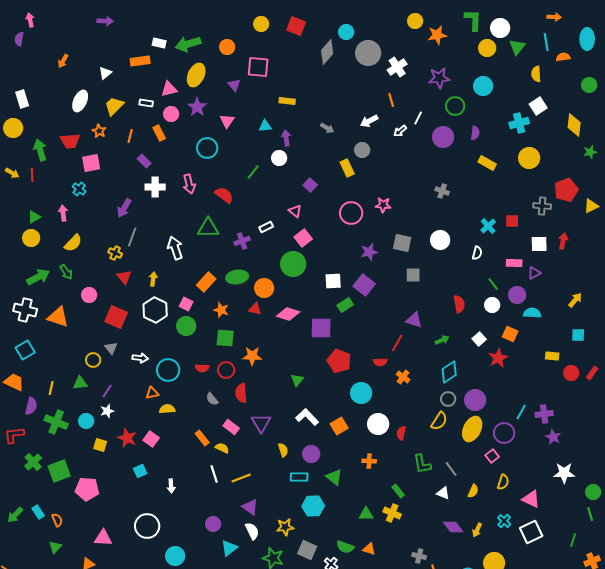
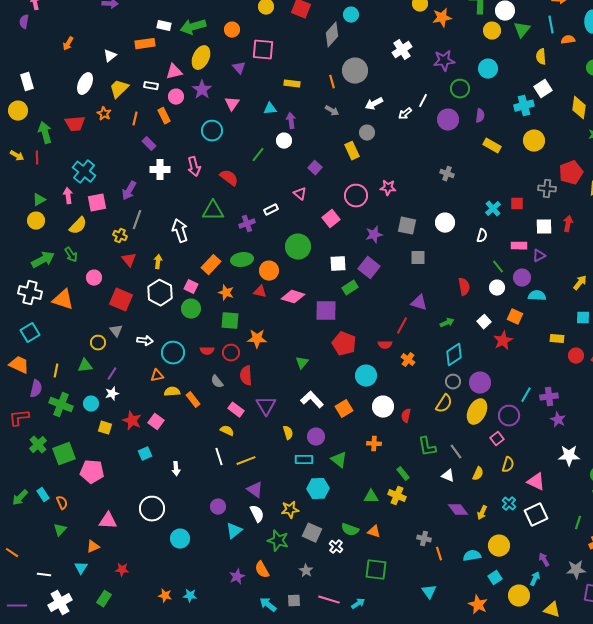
gray circle: (368, 53) -> (355, 71), moved
orange line: (391, 100) -> (332, 82), moved
pink square: (91, 163) -> (97, 203), moved
cyan cross: (79, 189) -> (84, 172), size x1.6
pink square: (303, 238) -> (331, 219), moved
orange rectangle: (202, 438) -> (193, 400), moved

